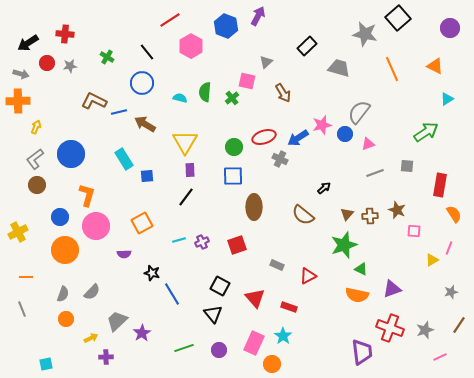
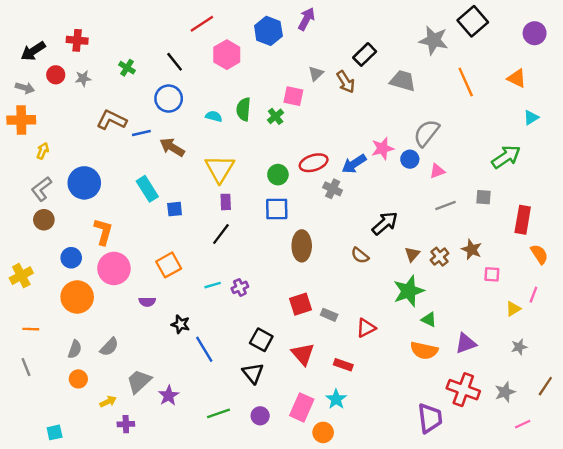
brown arrow: (283, 93) -> (346, 82), moved
black arrow: (324, 188) -> (385, 223), size x1.6
brown semicircle: (303, 215) -> (360, 255), size x0.7
brown cross: (370, 216) -> (440, 257), turned -35
red square: (237, 245) -> (301, 304), moved
gray star: (451, 292) -> (519, 347), moved

